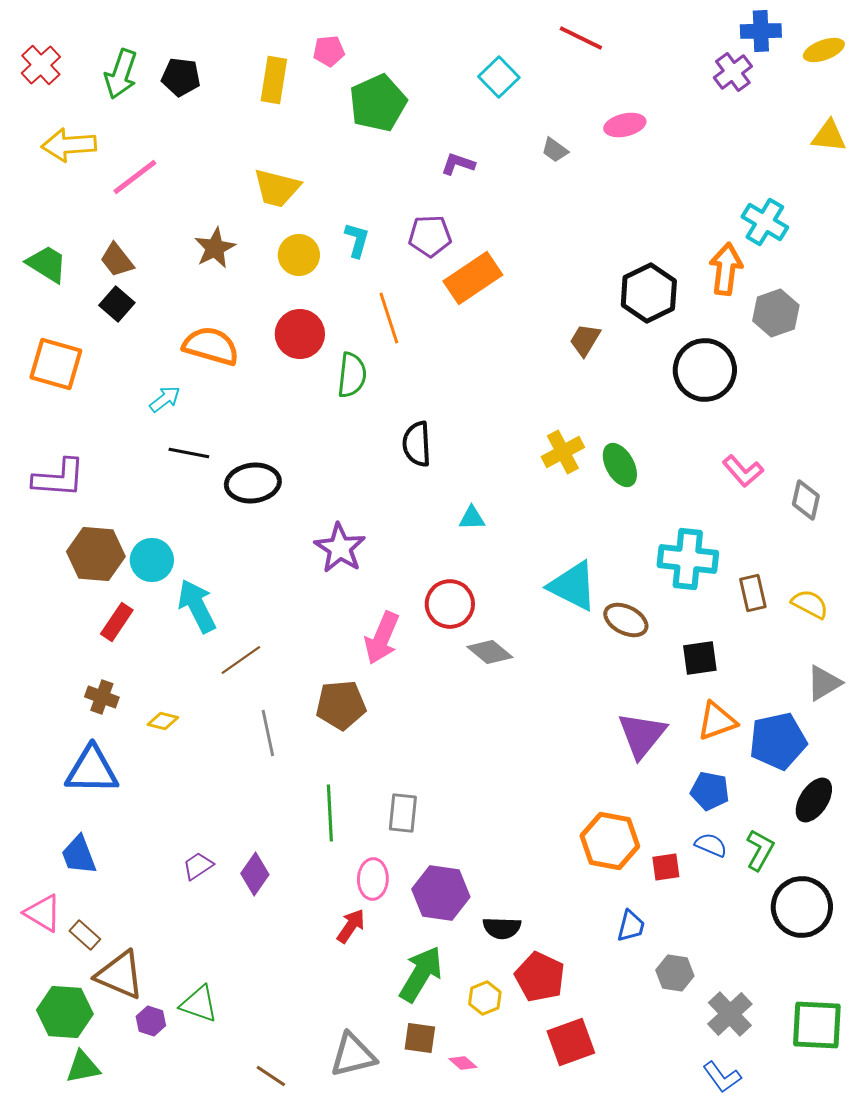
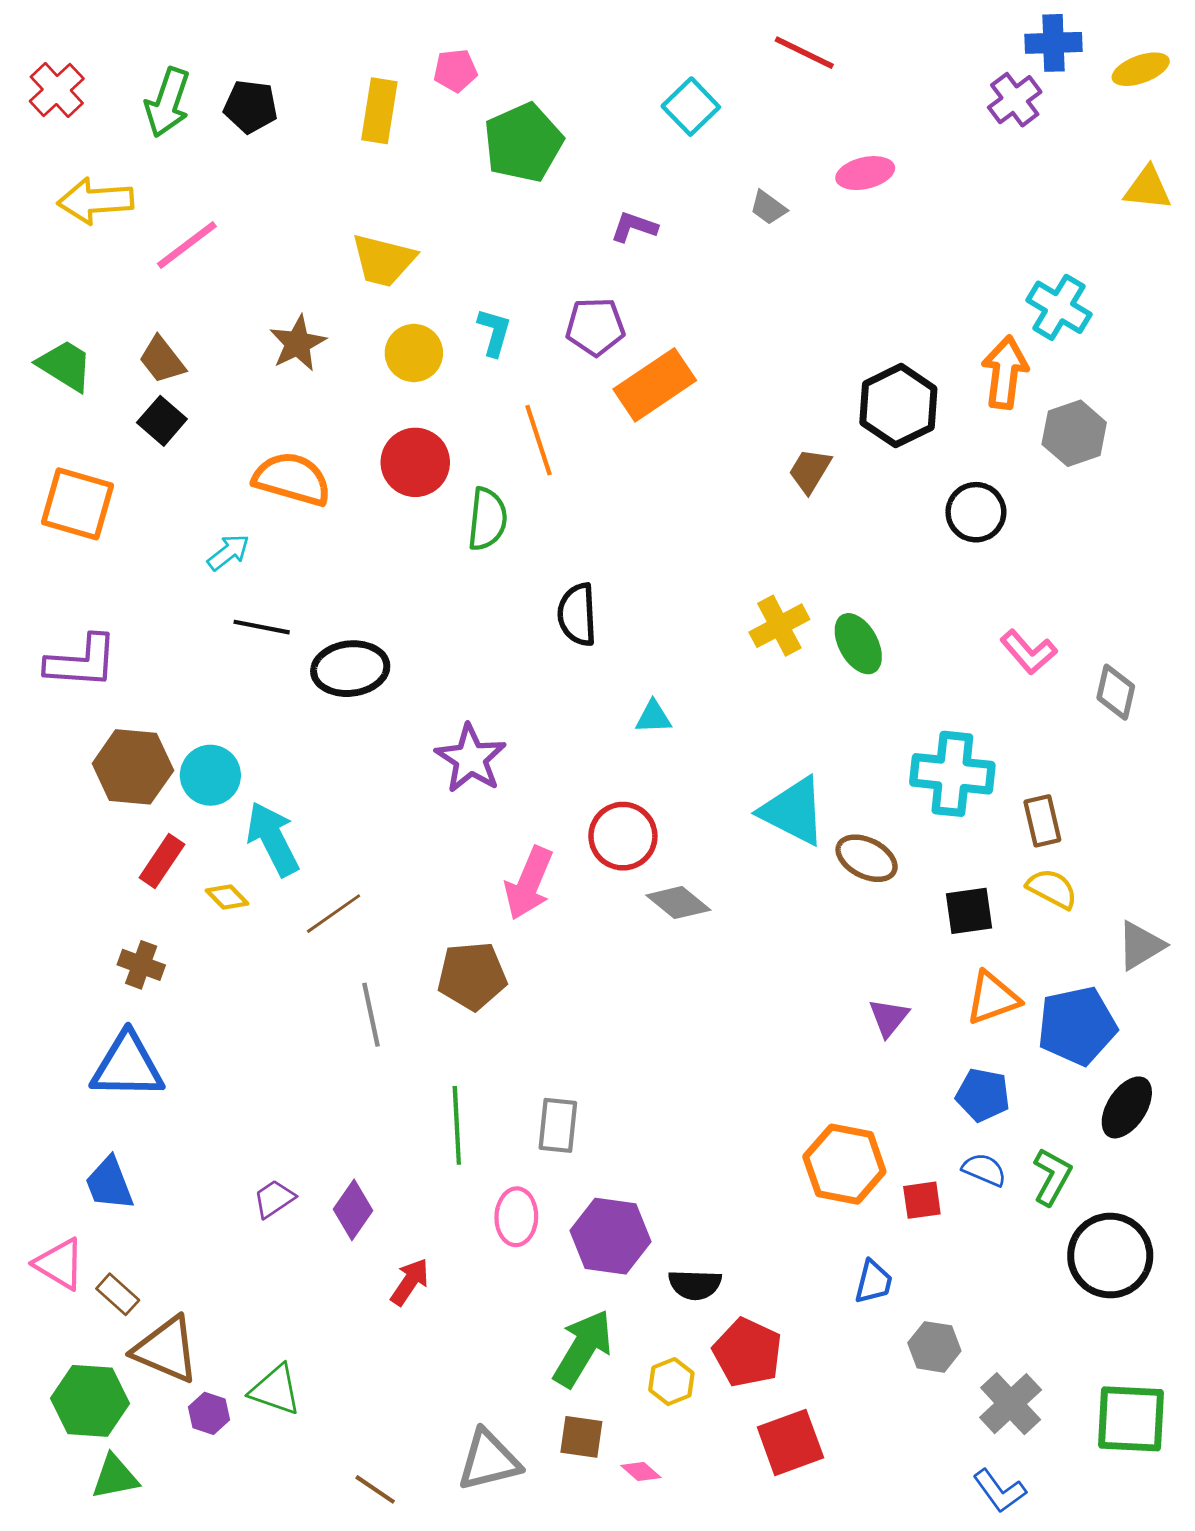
black circle: (705, 370) -> (976, 512), size x0.7
yellow semicircle: (810, 604) -> (1052, 889), moved
yellow diamond: (163, 721) -> (227, 897), moved, turned 32
purple triangle: (642, 735) -> (889, 1017), size x0.6
red arrow: (351, 926) -> (410, 1282), moved

